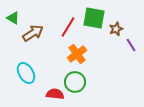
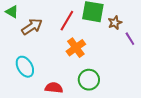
green circle: (75, 82) -> (89, 80), moved

